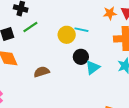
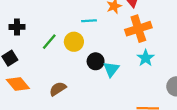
green line: (30, 27) -> (49, 42), moved
cyan line: (81, 30) -> (89, 21), moved

